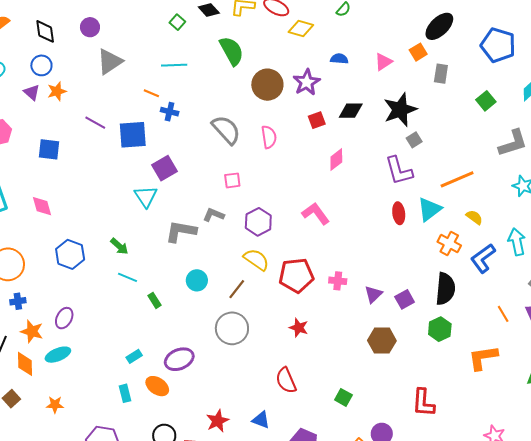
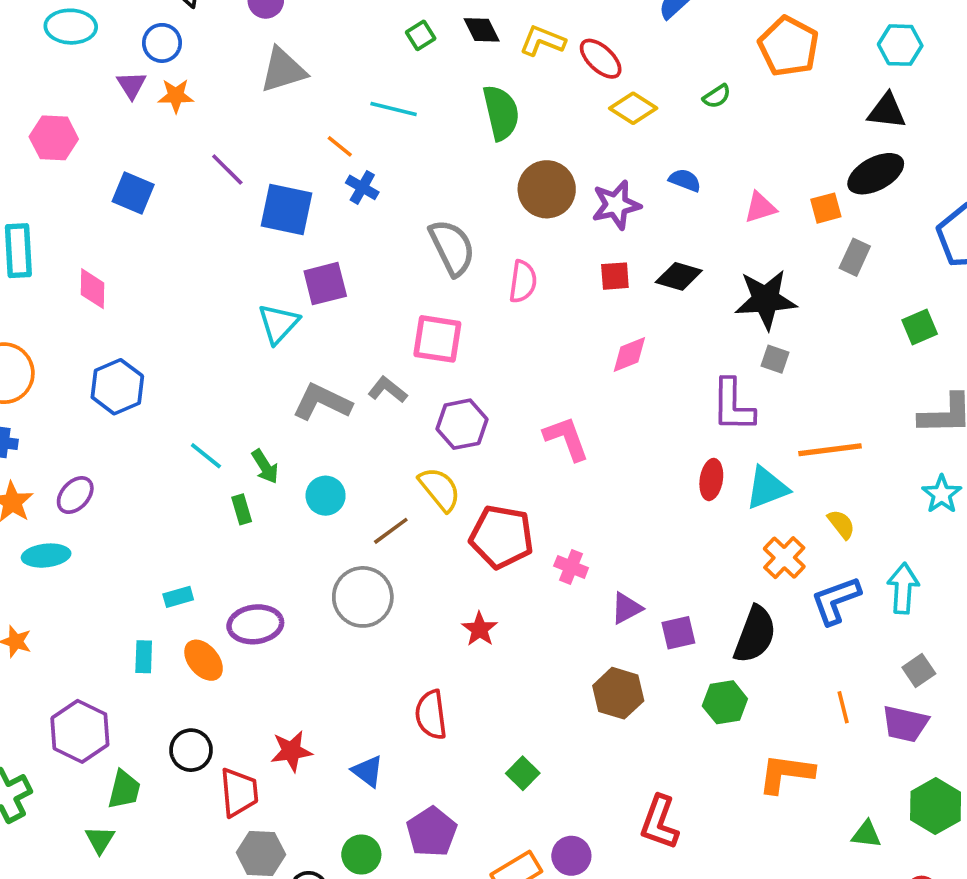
gray square: (414, 140) -> (775, 359), turned 35
pink square: (232, 180) -> (437, 339), size x1.6
green arrow: (119, 246) -> (265, 466), moved

